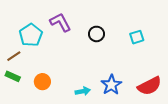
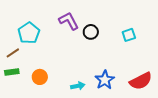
purple L-shape: (60, 22) -> (69, 21), moved
green rectangle: (13, 76) -> (12, 72), turned -32

